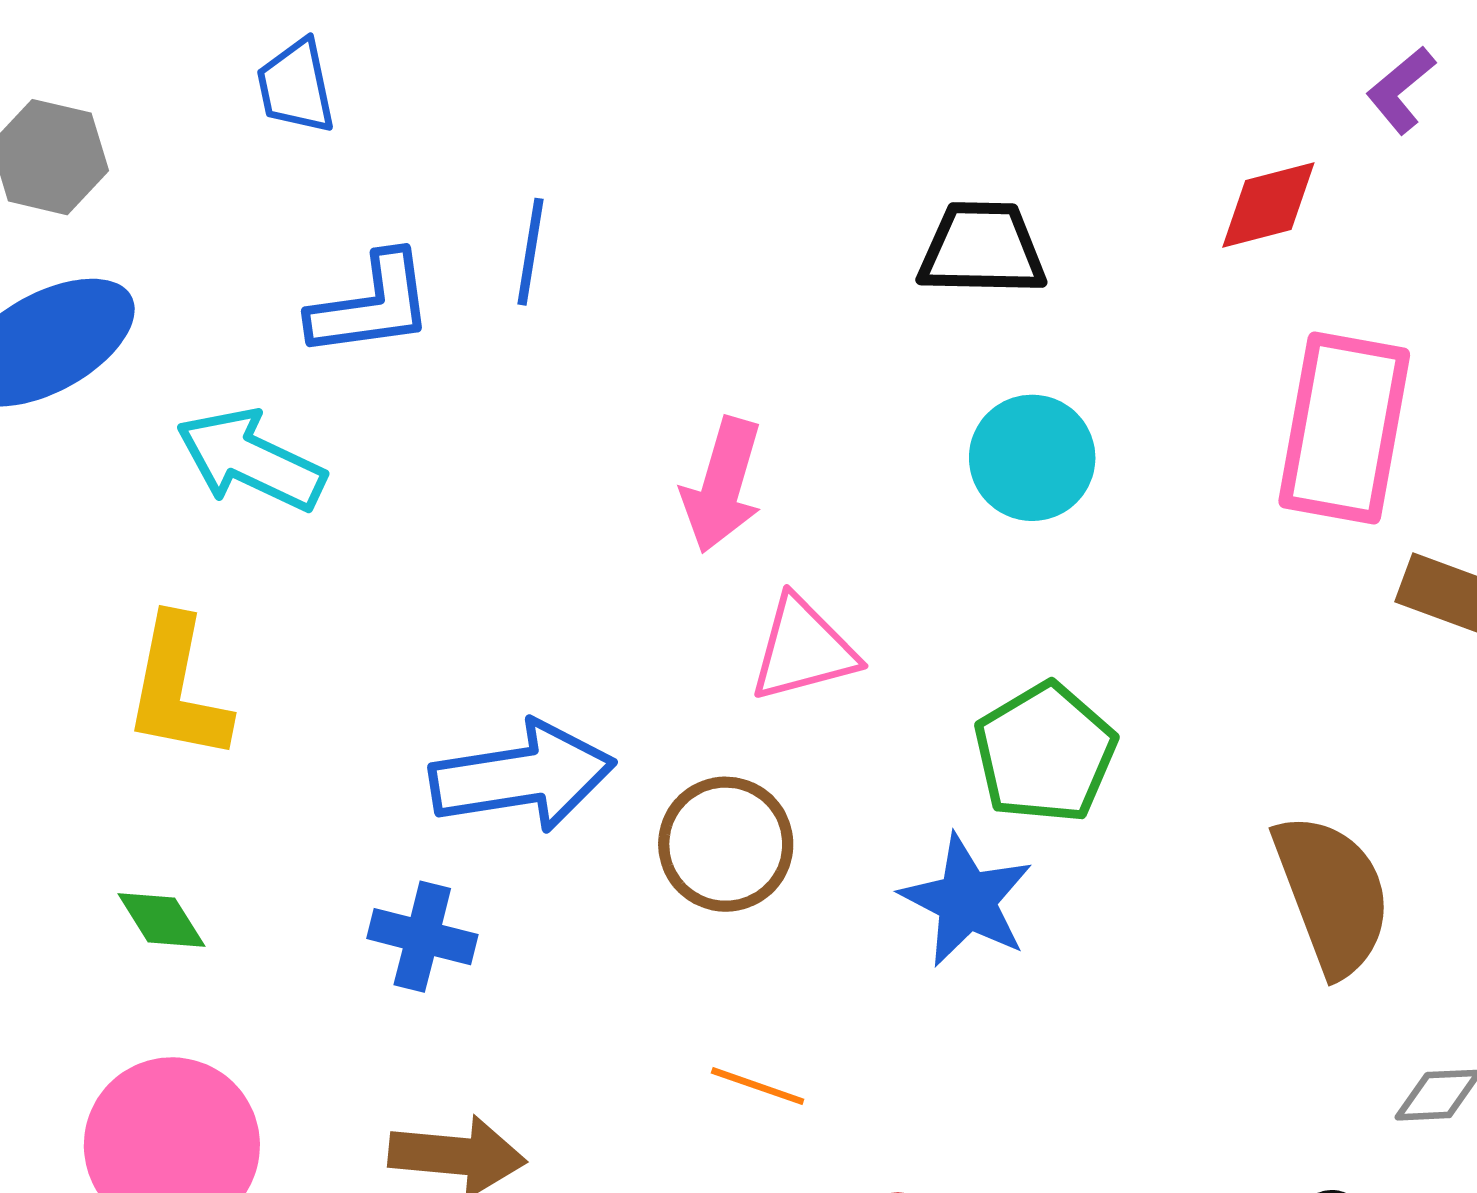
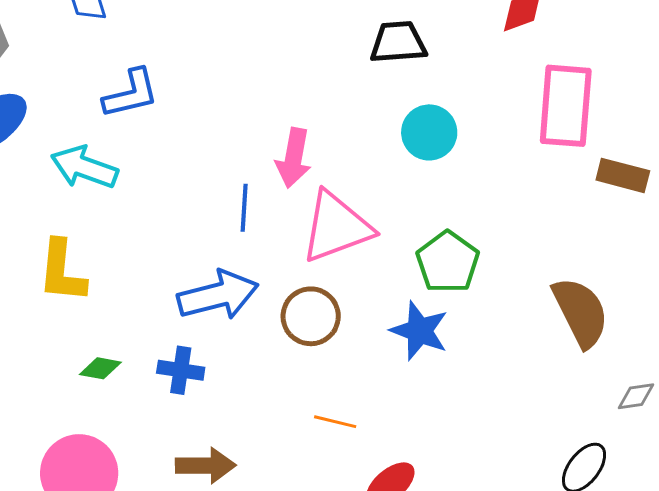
blue line: (530, 252) -> (244, 208), moved
pink triangle: (803, 649) -> (336, 227), size x1.5
green diamond: (161, 920) -> (100, 368), moved, turned -42

